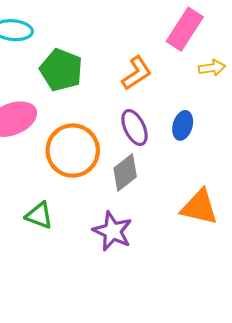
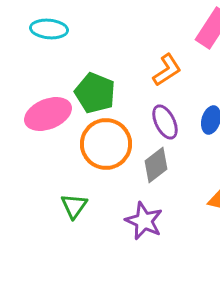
green pentagon: (61, 70) -> (95, 93), moved
green triangle: (39, 215) -> (74, 206), turned 44

